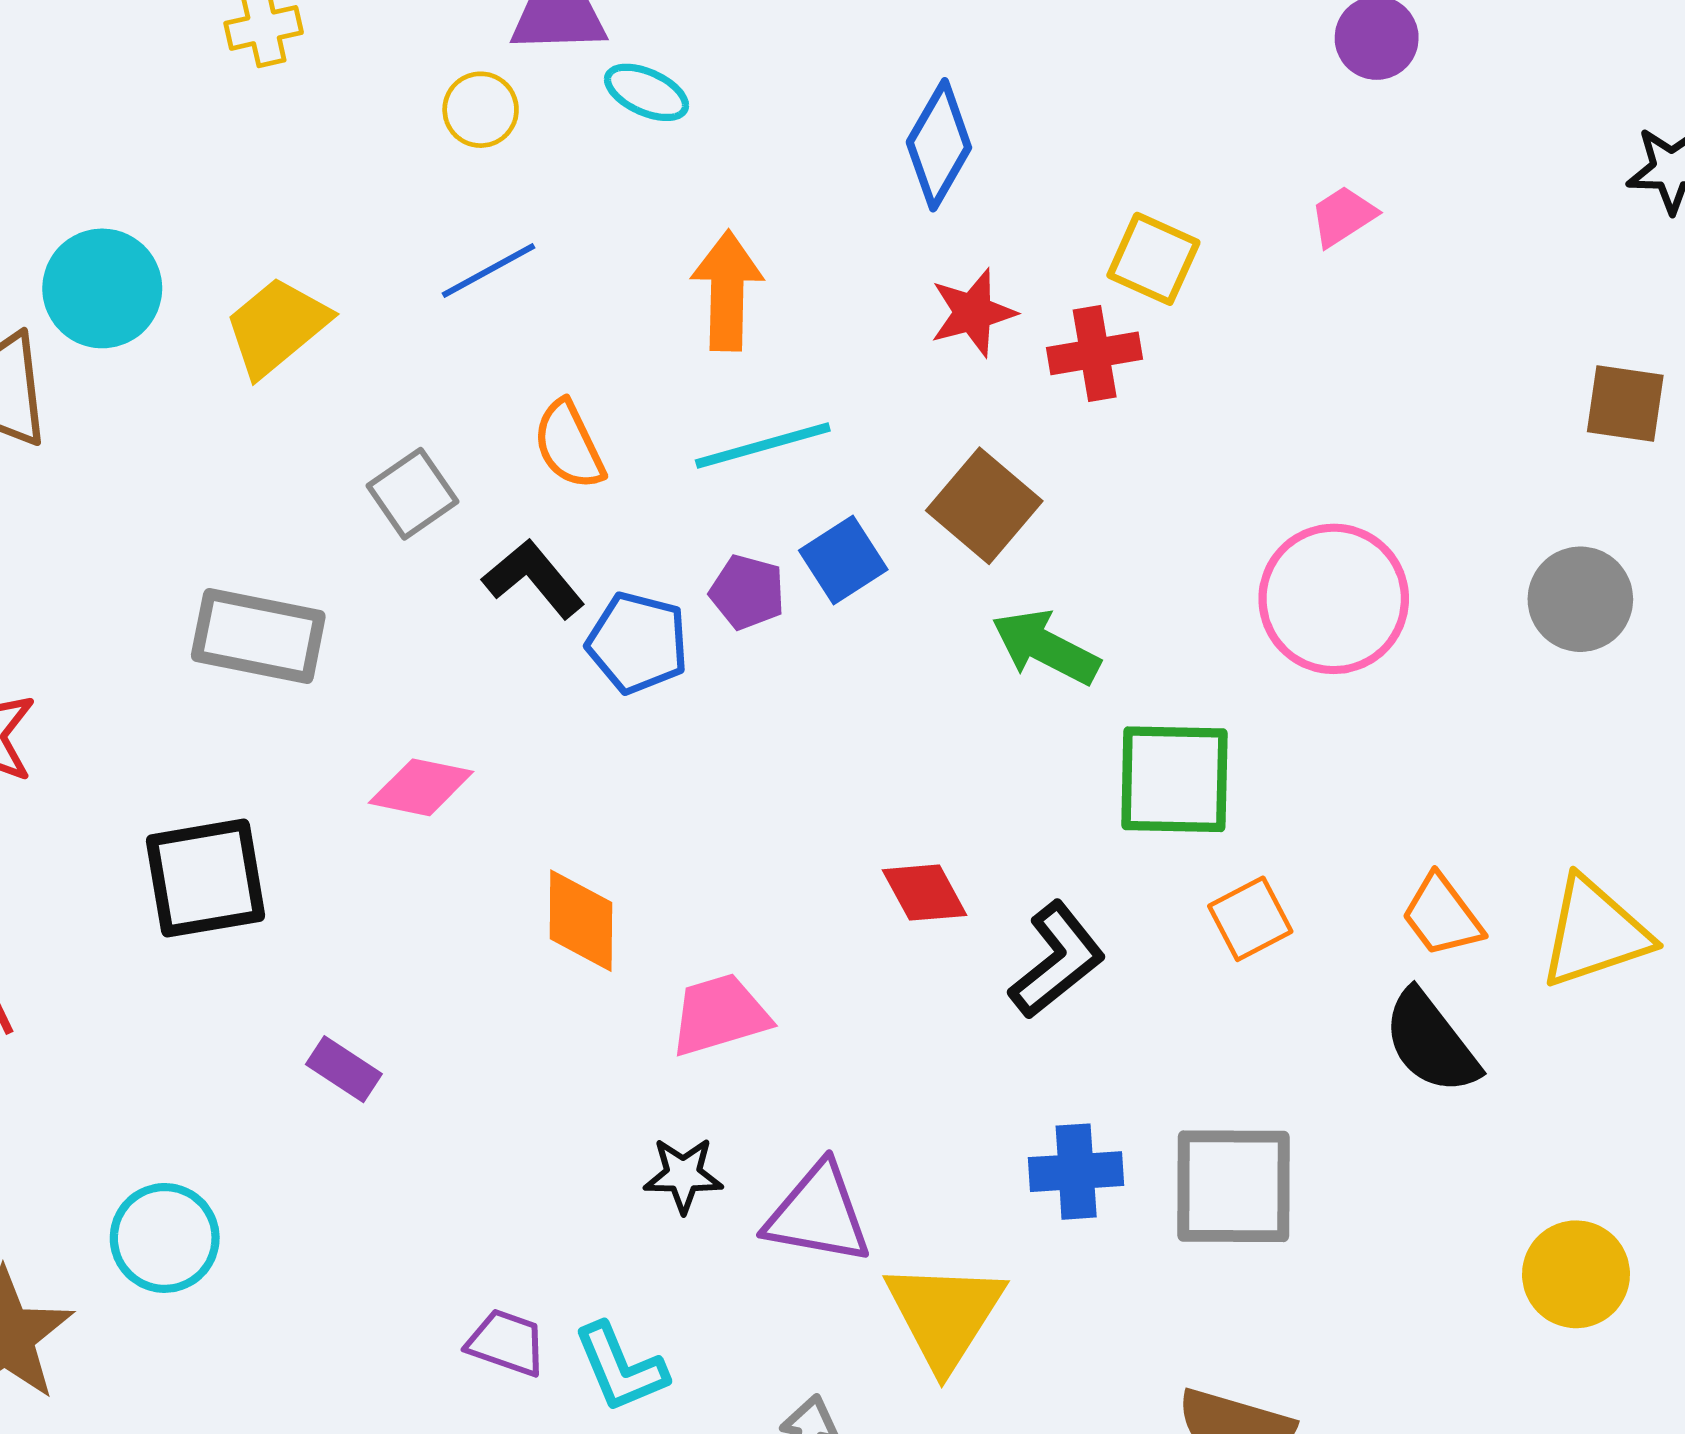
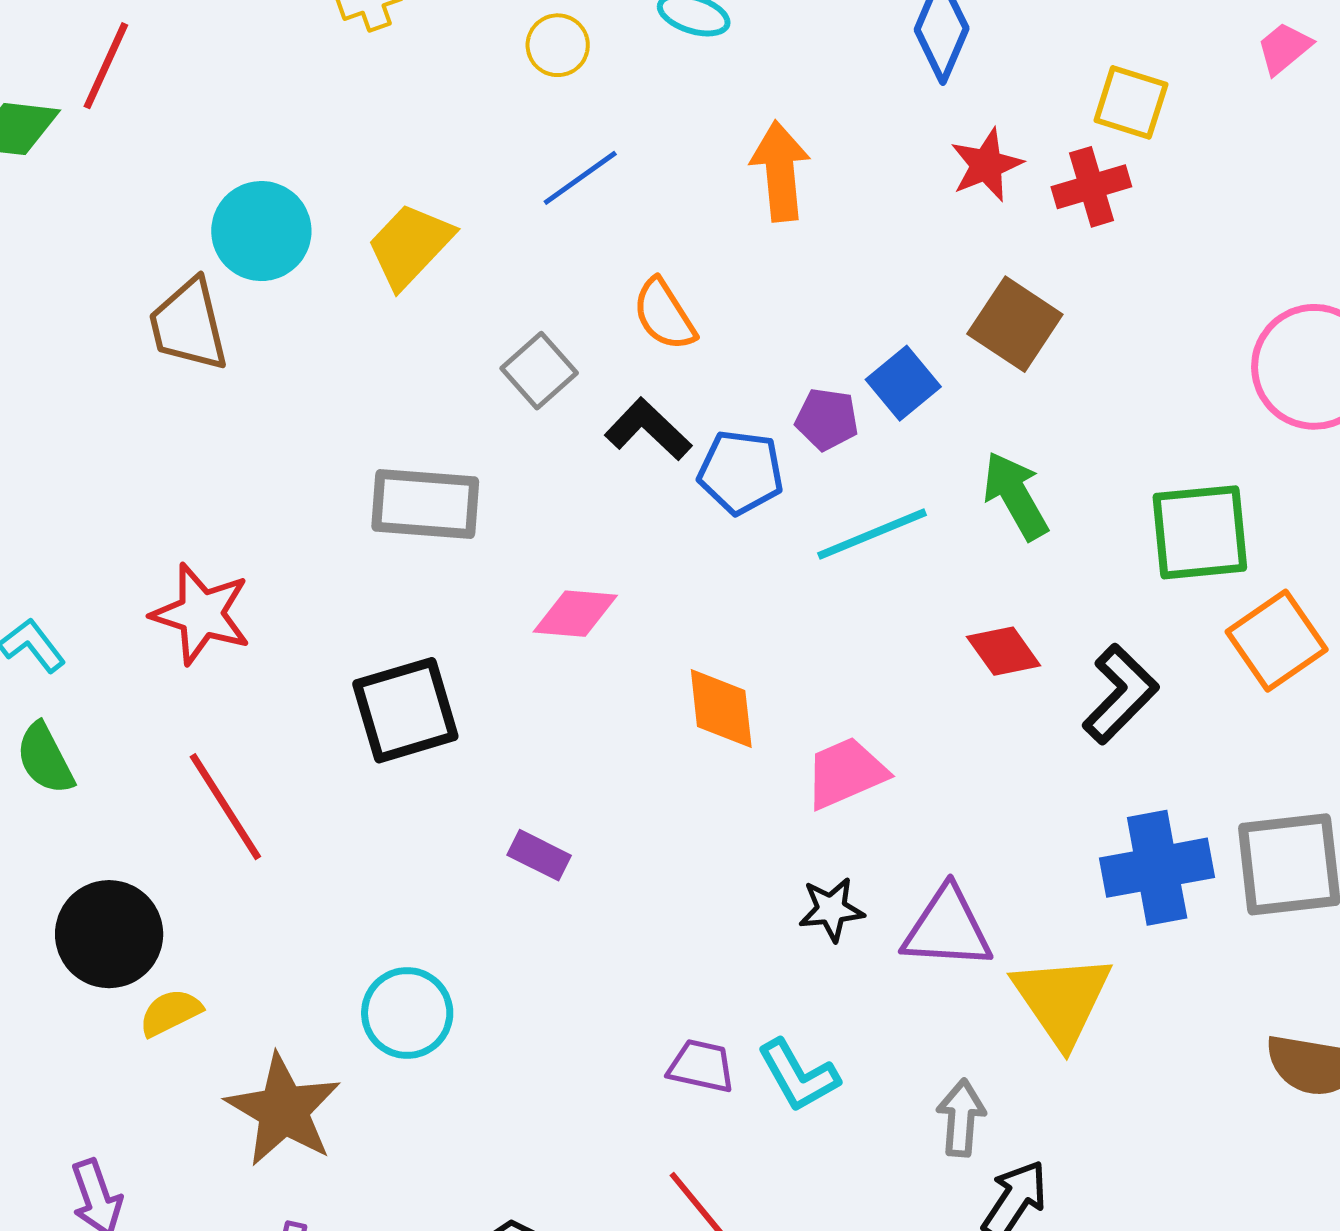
cyan line: (763, 445) -> (872, 534), moved
green arrow: (1046, 647) -> (1015, 496), moved, turned 40
orange square: (1250, 919) -> (1277, 641), size x1.4
blue cross: (1076, 1172) -> (1157, 868), size x1.4

